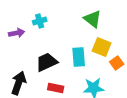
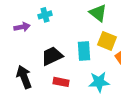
black arrow: (19, 83) -> (24, 77), turned -40

